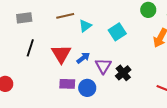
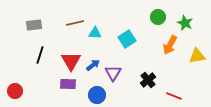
cyan triangle: (85, 26) -> (95, 33), turned 40
black cross: (123, 73) -> (148, 80), moved
purple rectangle: (67, 84) -> (68, 84), moved

